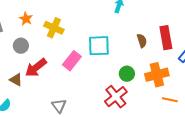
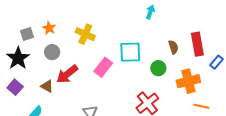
orange star: (26, 19) -> (49, 28), moved
green circle: (127, 74) -> (158, 68), moved

